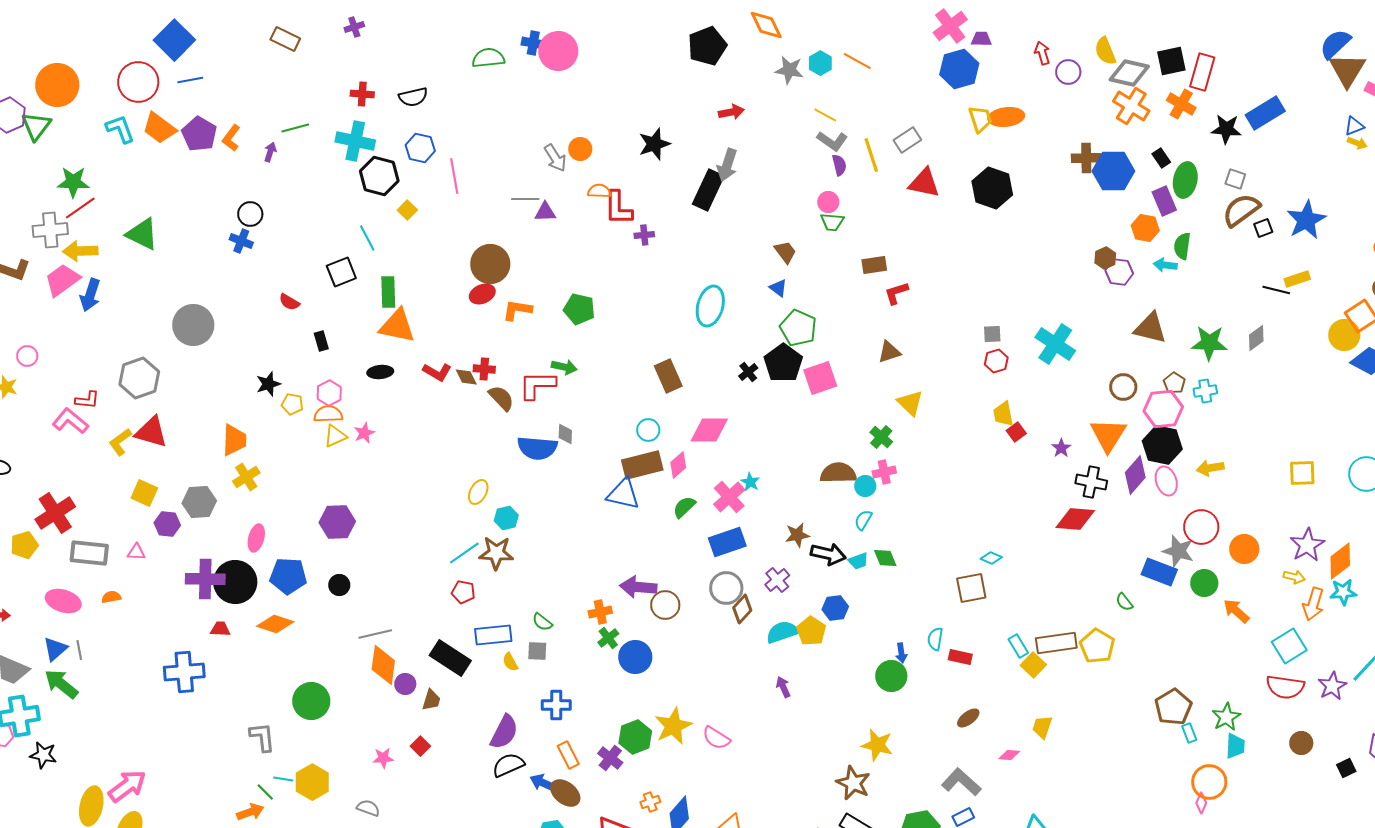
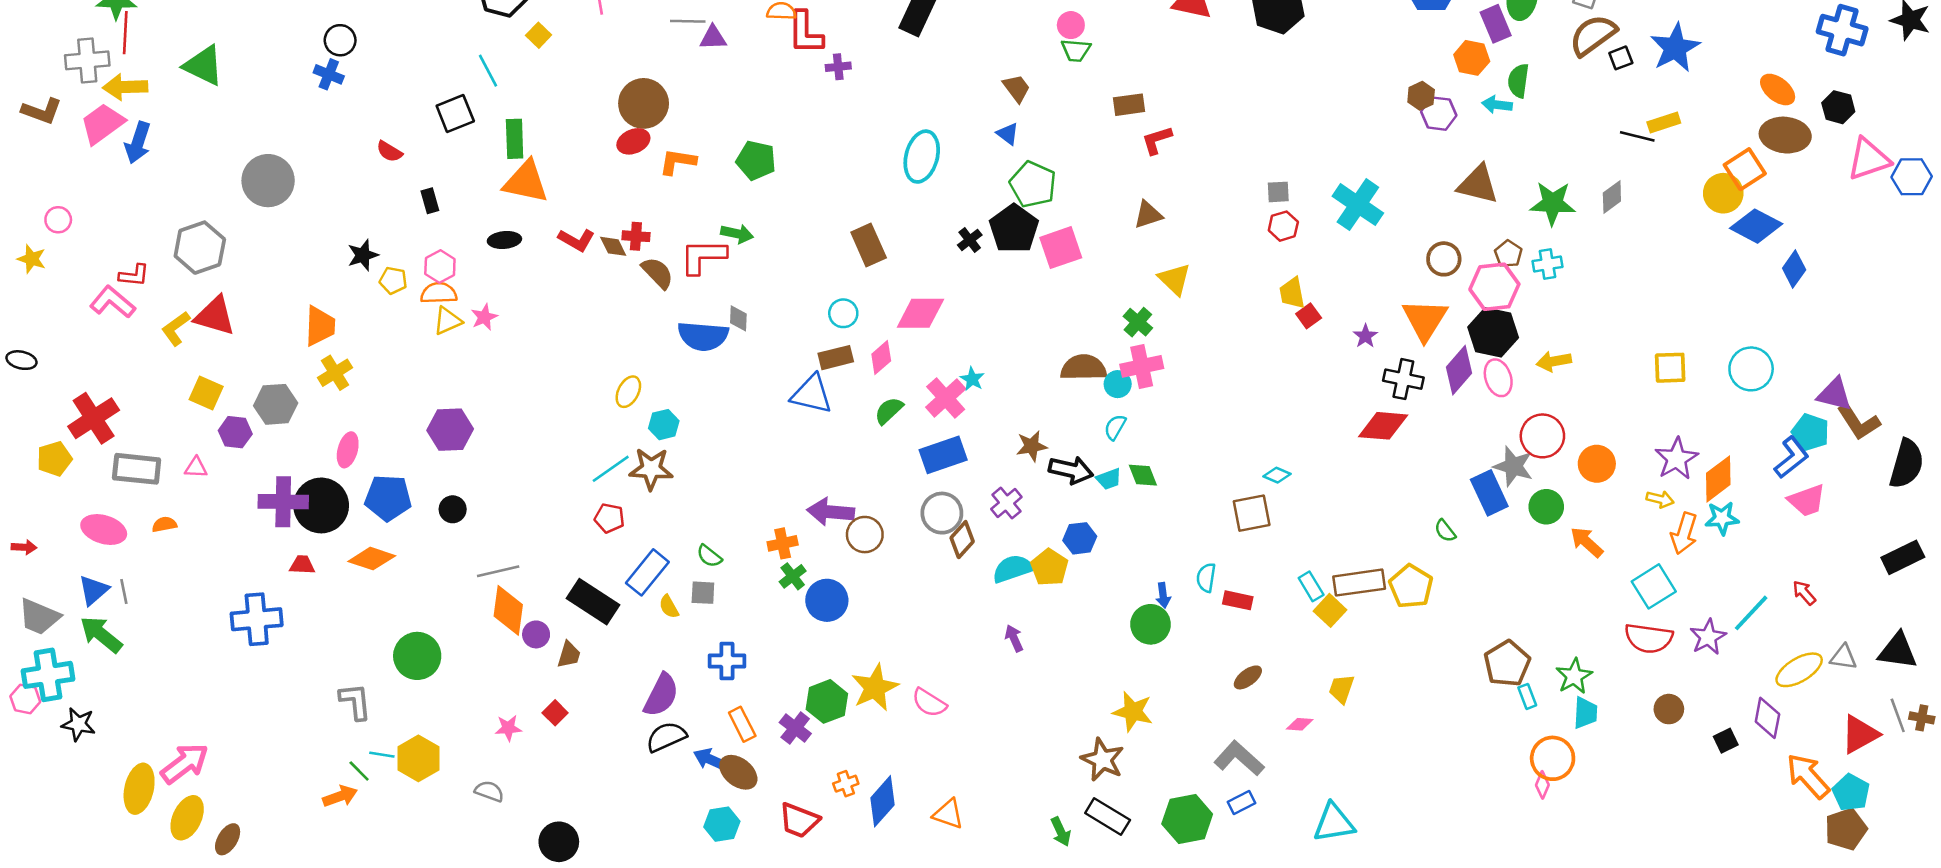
red line: (80, 208) -> (125, 33), turned -52
brown rectangle: (642, 465) -> (836, 358), size x0.7
pink cross: (884, 472) -> (1142, 366), size x1.4
blue rectangle: (1159, 572) -> (1489, 493), turned 44
blue rectangle: (493, 635) -> (647, 572), turned -45

